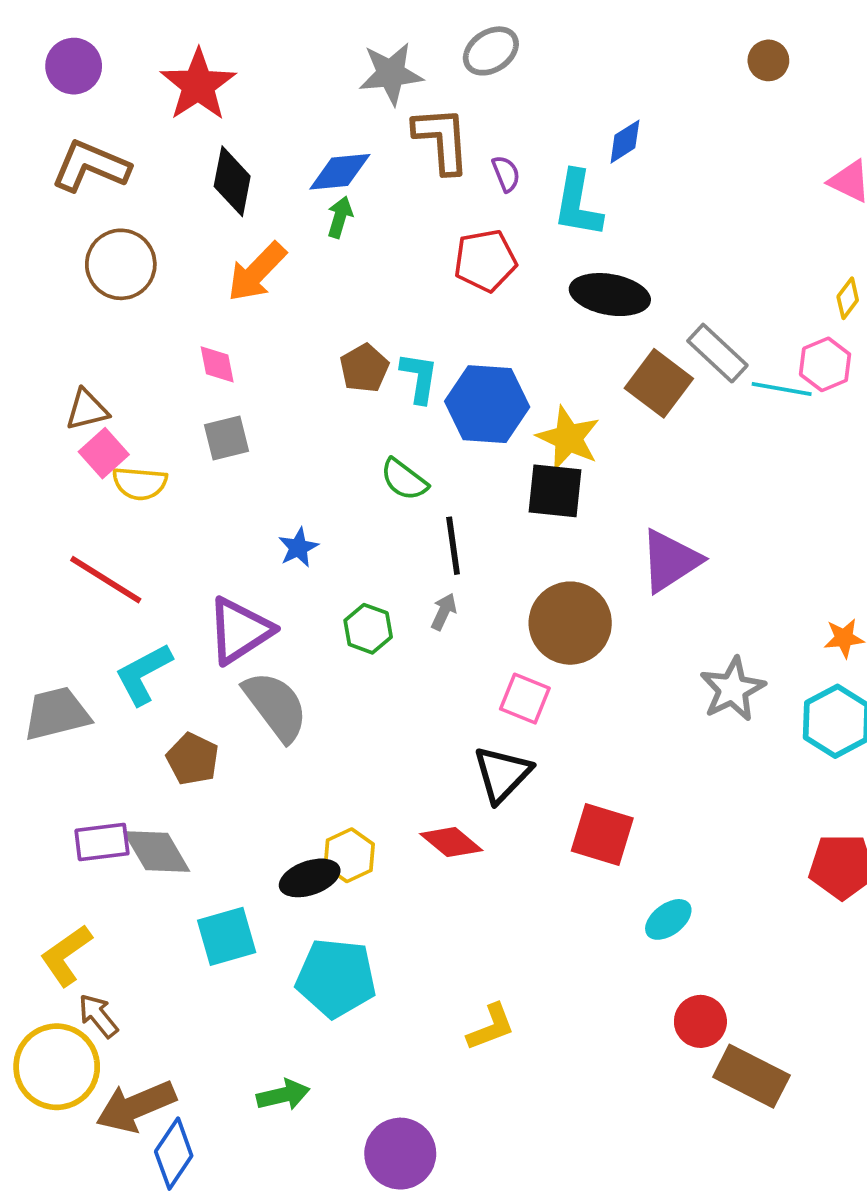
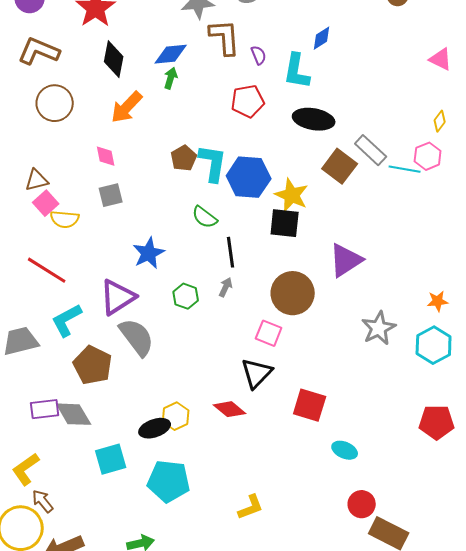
cyan L-shape: (419, 378) -> (213, 163), size x1.4
blue star: (298, 548) -> (149, 253), size x1.5
brown pentagon: (193, 759) -> (93, 365), size x1.4
cyan ellipse: (668, 919) -> (345, 450), turned 60

